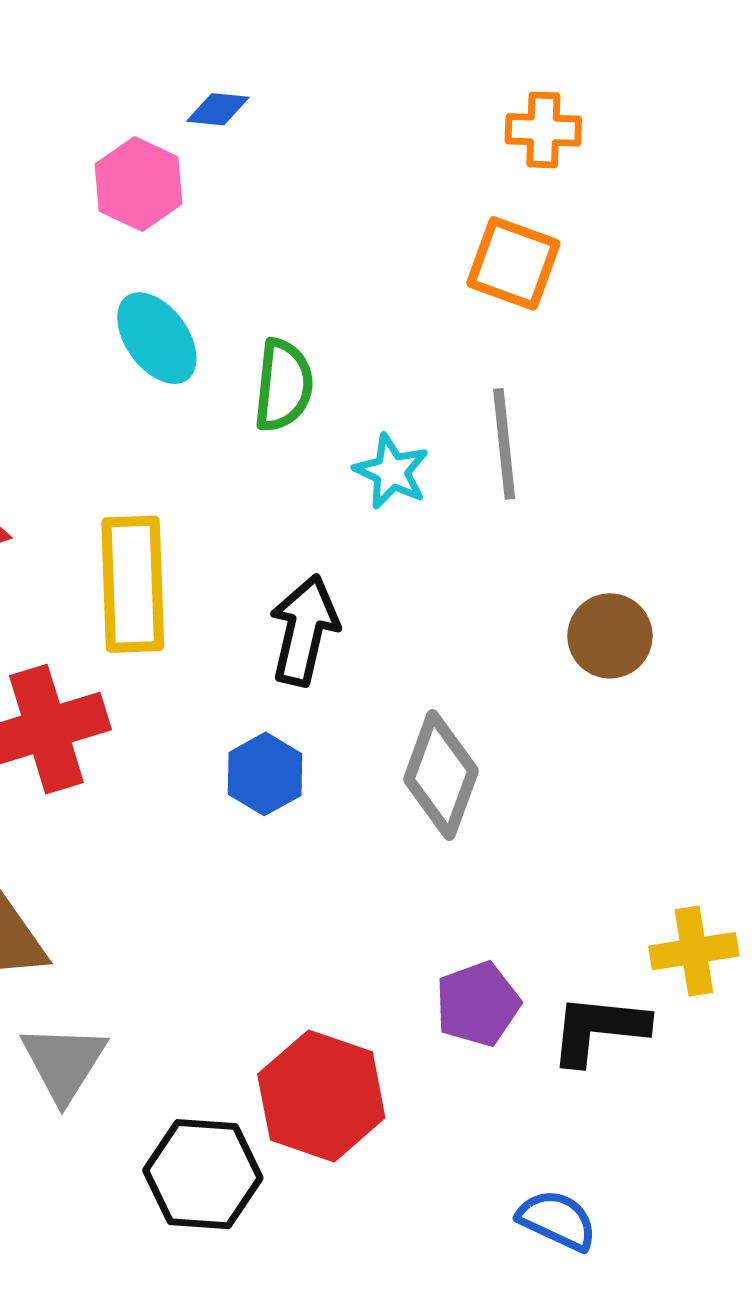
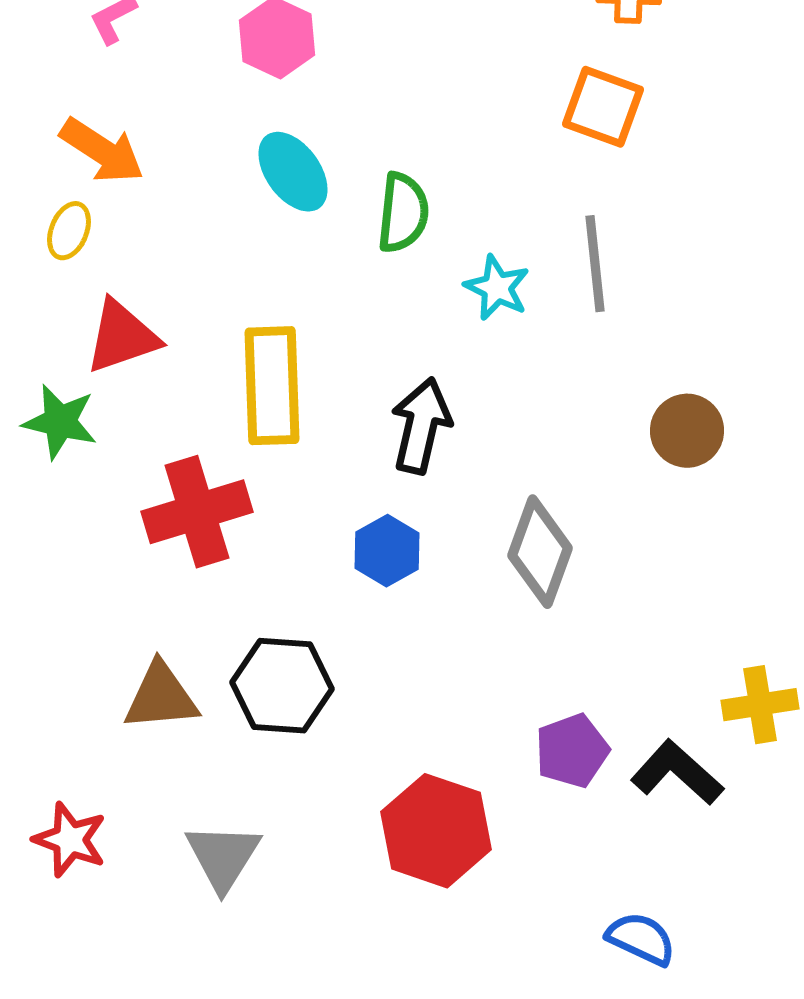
black L-shape: (598, 1029) -> (677, 773), turned 36
gray triangle: (64, 1063) -> (223, 857), moved
black hexagon: (203, 1174) -> (282, 686), moved

